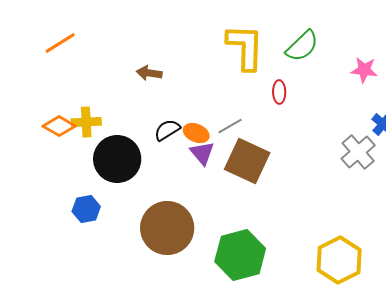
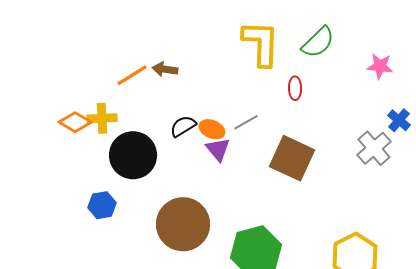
orange line: (60, 43) -> (132, 75), moved
brown square: (247, 161) -> (292, 158), moved

